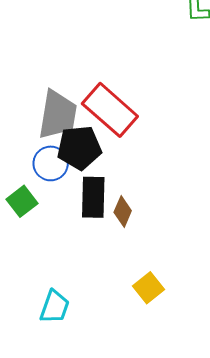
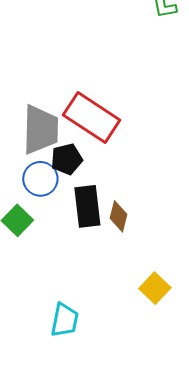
black pentagon: (79, 148) -> (67, 159), size x0.7

